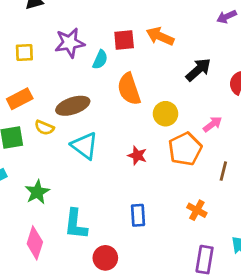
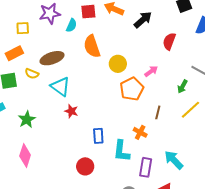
yellow square: (24, 52) -> (23, 28), moved
black arrow: (198, 70) -> (143, 20), moved
red star: (137, 155) -> (71, 111), moved
brown line: (223, 171) -> (158, 112), moved
cyan L-shape: (76, 224) -> (121, 151), moved
red circle: (105, 258) -> (85, 166), moved

